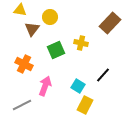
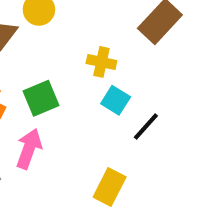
green square: (56, 50) -> (41, 98), moved
cyan square: (78, 86) -> (116, 100), moved

